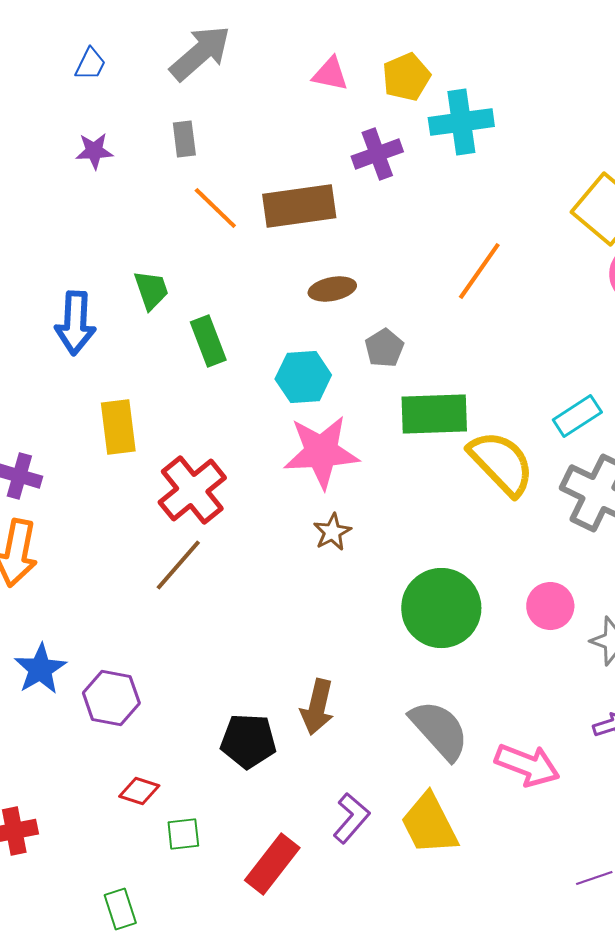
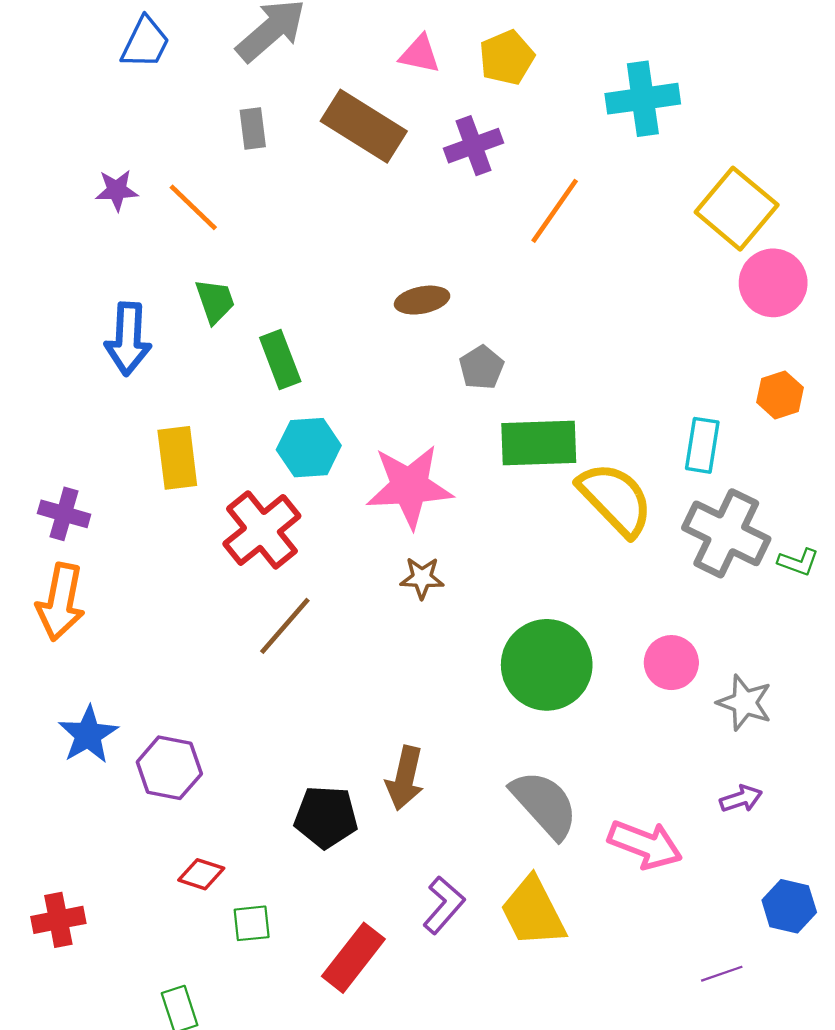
blue trapezoid: (90, 64) -> (145, 43), size x1.4
cyan cross: (461, 122) -> (643, 99), moved
purple star: (94, 151) -> (117, 190), moved
brown rectangle: (299, 206) -> (364, 126), moved, turned 40
orange line: (215, 208) -> (193, 207), moved
orange line: (479, 271) -> (555, 211), moved
cyan hexagon: (303, 377) -> (309, 448), moved
cyan rectangle: (577, 416) -> (702, 445), turned -48
brown star: (332, 532) -> (422, 578), turned 30
brown line: (178, 565) -> (285, 626), moved

